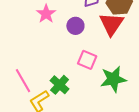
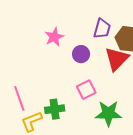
pink square: (87, 60) -> (86, 90), turned 30
green cross: (60, 85) -> (55, 109), turned 30

